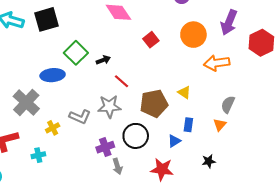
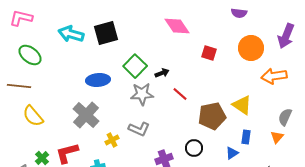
red square: (151, 40) -> (209, 53), turned -35
blue ellipse: (53, 75) -> (98, 80), moved
yellow triangle: (184, 92) -> (242, 105), size x1.5
gray star: (109, 107) -> (142, 94), moved
black circle: (136, 136) -> (194, 148), size x0.7

